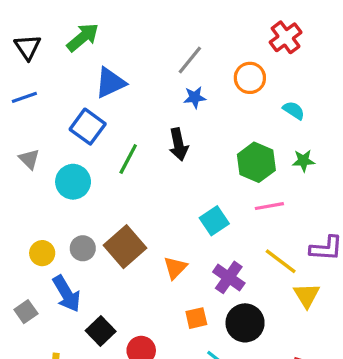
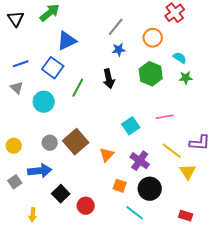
blue line: (24, 97) -> (21, 64), moved
green star: (303, 161) -> (186, 78), moved
green hexagon: (256, 162) -> (151, 74), moved
yellow circle: (42, 253) -> (14, 146), moved
blue arrow: (67, 294) -> (40, 171), turned -65
orange square: (196, 318) -> (120, 186), turned 32

